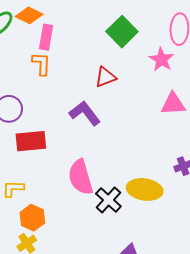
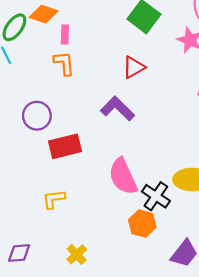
pink rectangle: (46, 37) -> (65, 34), size x0.7
orange hexagon: (32, 218) -> (142, 224), moved

